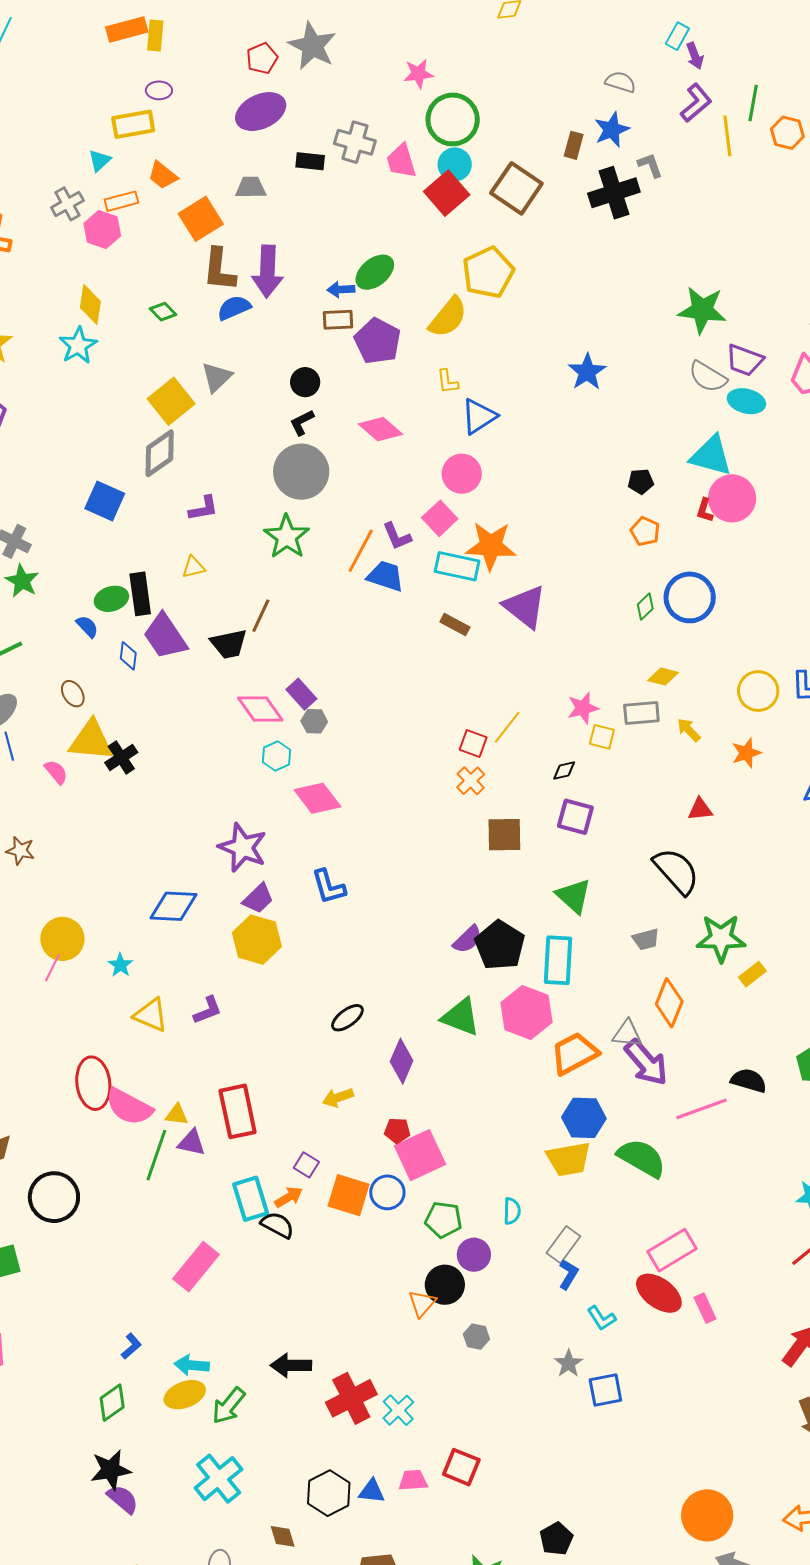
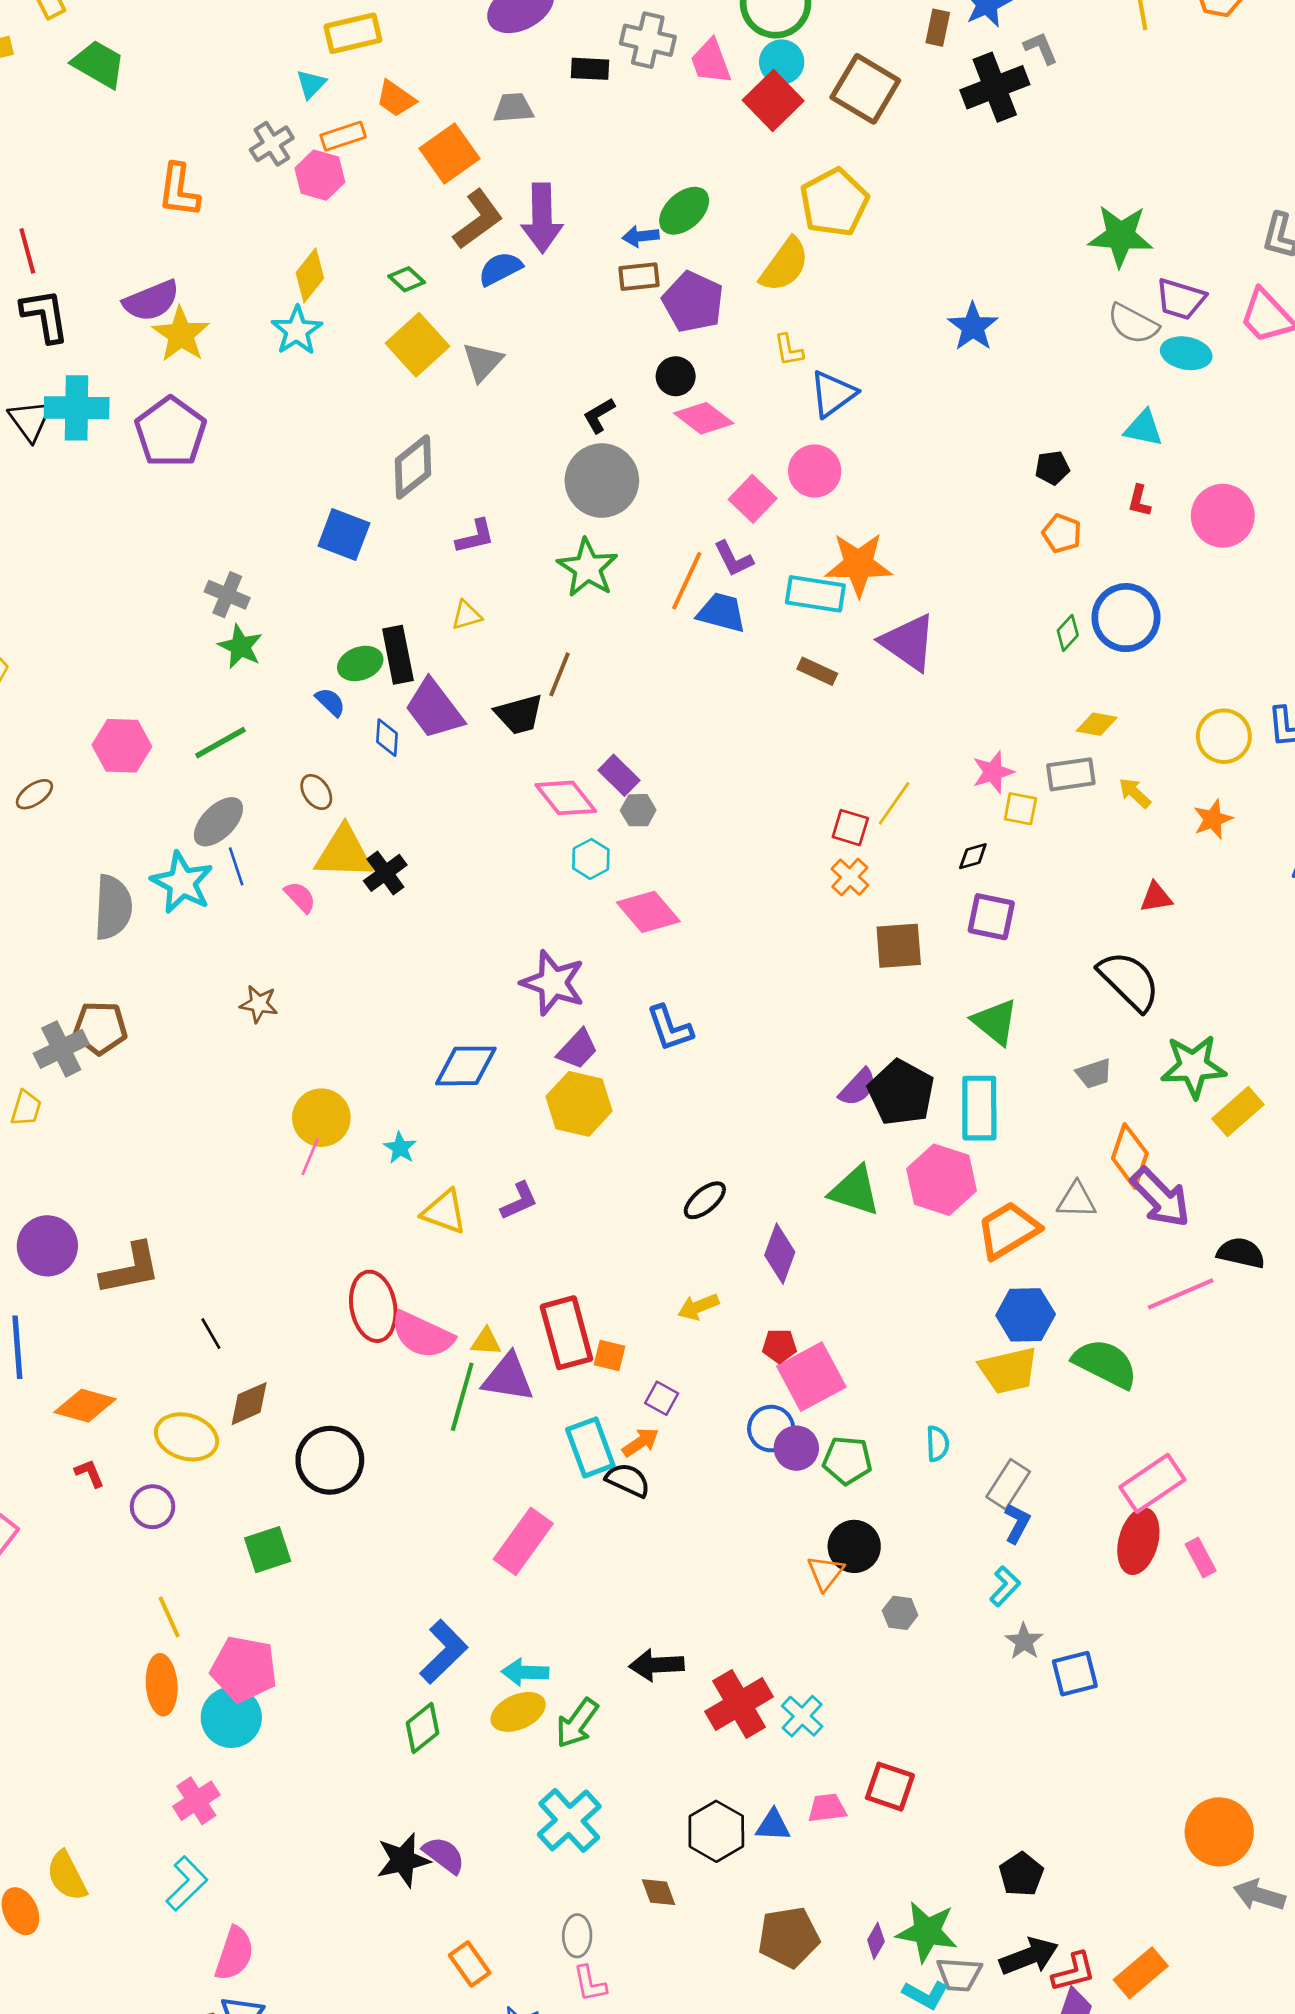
brown L-shape: (219, 270) -> (478, 219), turned -129
yellow diamond: (90, 305) -> (310, 275), turned 33
black circle: (305, 382) -> (676, 376), moved
yellow square: (171, 401) -> (418, 345), moved
cyan triangle: (711, 456) -> (1143, 428), size x0.7
pink circle: (732, 498) -> (1223, 516), moved
pink square: (440, 518) -> (753, 499), moved
yellow rectangle: (752, 974) -> (1238, 1112), size x1.4
purple arrow: (646, 1063) -> (1160, 1198), moved
purple triangle: (192, 1143) -> (508, 1378), size x1.4
orange square: (349, 1195) -> (609, 1355), moved, size x0.6
purple circle: (474, 1255) -> (796, 1448), moved
red ellipse: (659, 1293) -> (1138, 1541), turned 72
cyan L-shape: (601, 1318) -> (1005, 1586), moved, turned -100
blue L-shape: (131, 1346) -> (444, 1652), size x1.8
black star: (111, 1470) -> (403, 1860), moved

